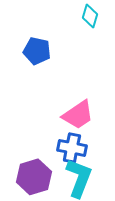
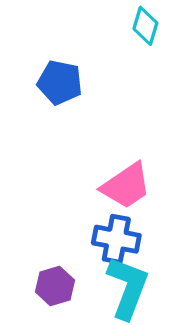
purple hexagon: (34, 177) -> (55, 286), size x0.7

